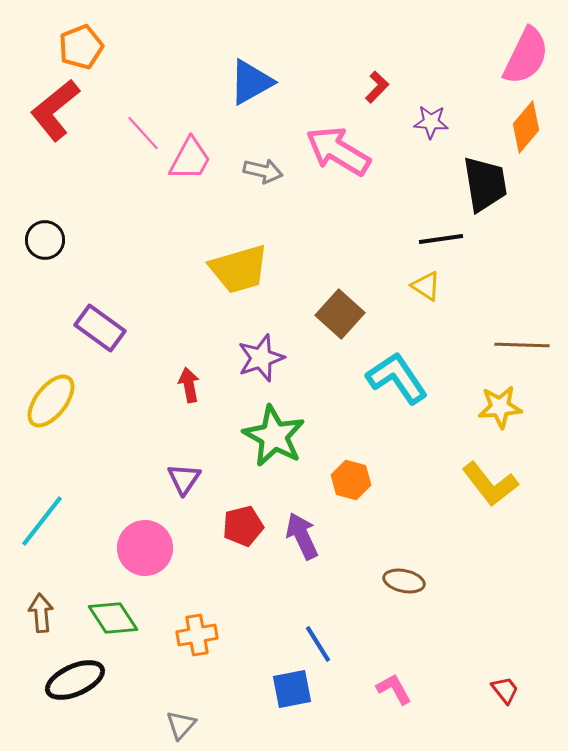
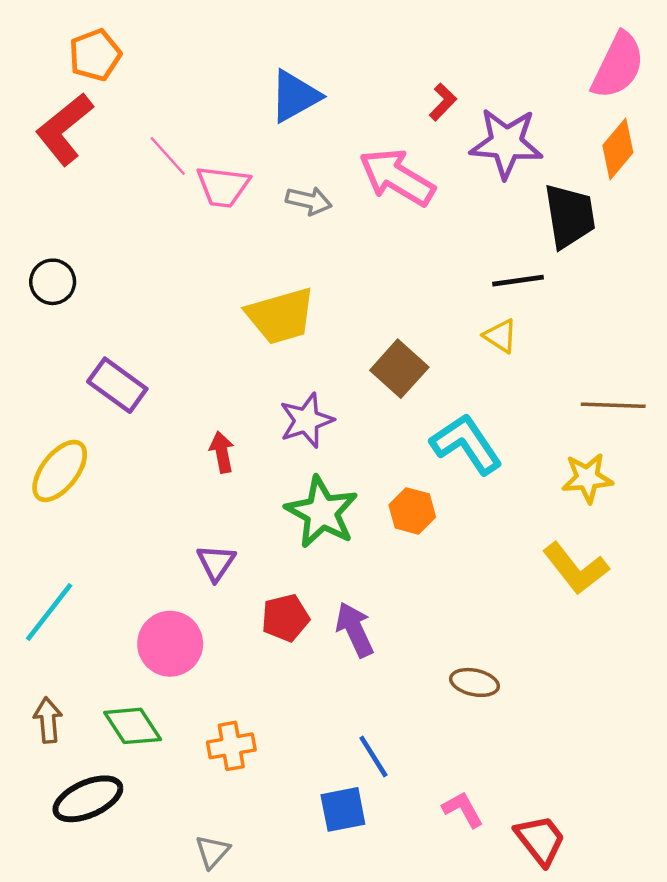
purple star: (431, 122) -> (506, 143), size x1.8
pink trapezoid: (190, 159) -> (223, 187), turned 69
orange hexagon: (351, 480) -> (412, 511), moved
red trapezoid: (505, 690) -> (540, 840), moved, size x1.6

